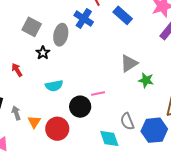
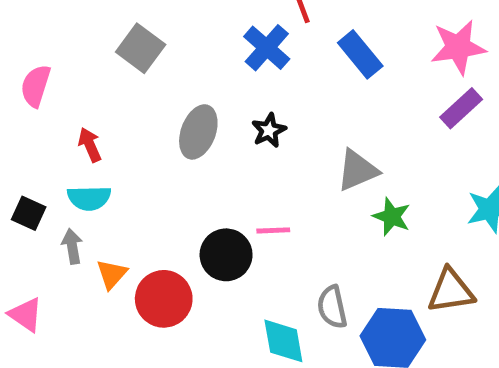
gray ellipse: (61, 35) -> (198, 132), moved
black star: (43, 53) -> (269, 130), moved
cyan semicircle: (54, 86) -> (89, 198), moved

